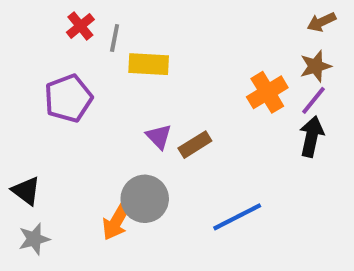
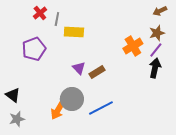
blue line: (237, 217) -> (101, 108), moved

